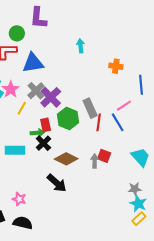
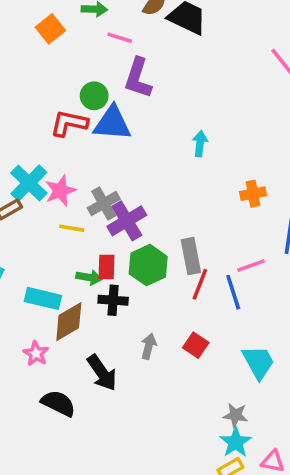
blue triangle: (33, 63) -> (112, 123), moved
orange cross: (116, 66) -> (253, 194), turned -32
yellow line: (22, 108) -> (72, 228), turned 56
black cross: (43, 143) -> (113, 300), moved, turned 35
brown diamond: (66, 159) -> (69, 322), moved, turned -70
gray arrow: (95, 161) -> (149, 346), moved
pink star: (19, 199) -> (36, 353), moved
black semicircle: (23, 223) -> (58, 403), moved

